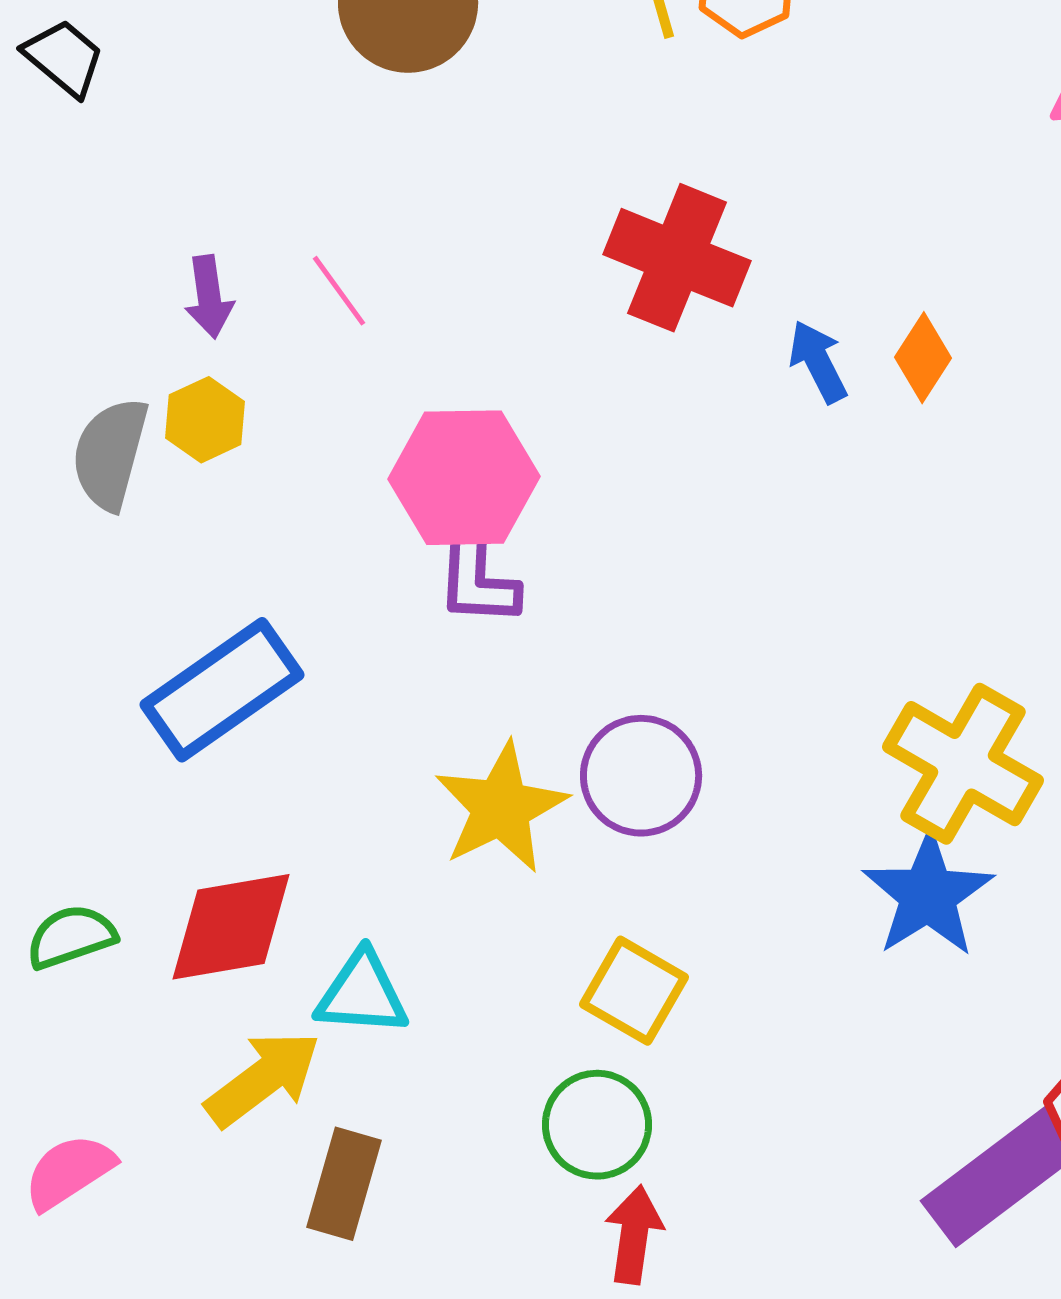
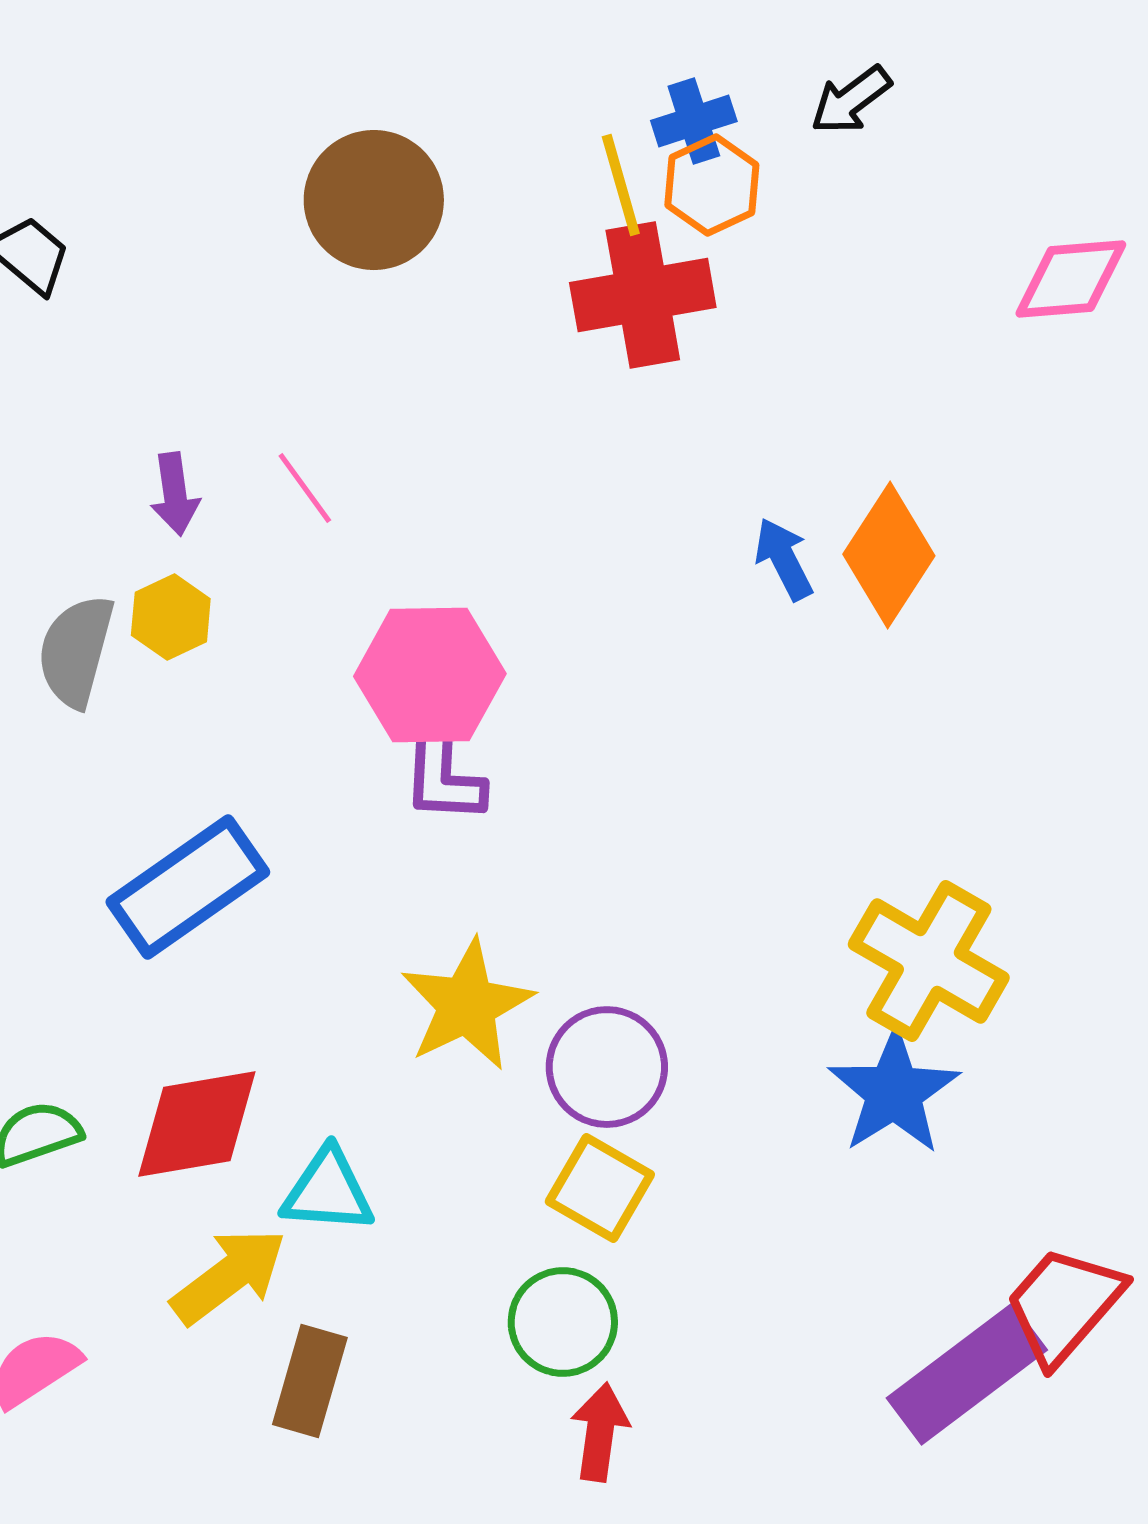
red cross: (677, 258) -> (643, 295), moved, turned -32
orange diamond: (923, 358) -> (889, 555), size x1.6
purple circle: (641, 776) -> (607, 1067), moved

